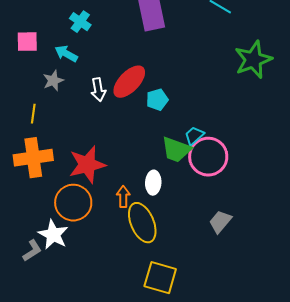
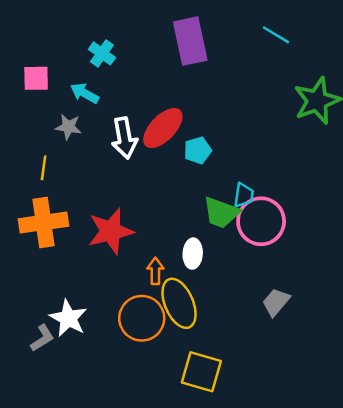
gray star: (53, 81) -> (68, 127), turned 30
white arrow: (98, 90) -> (124, 138), size x1.4
cyan trapezoid: (194, 136) -> (244, 195), turned 140
orange circle: (73, 203) -> (142, 318), moved

